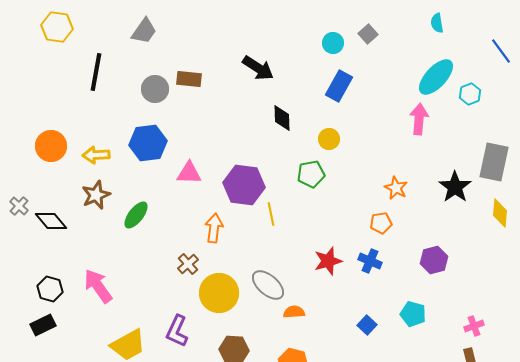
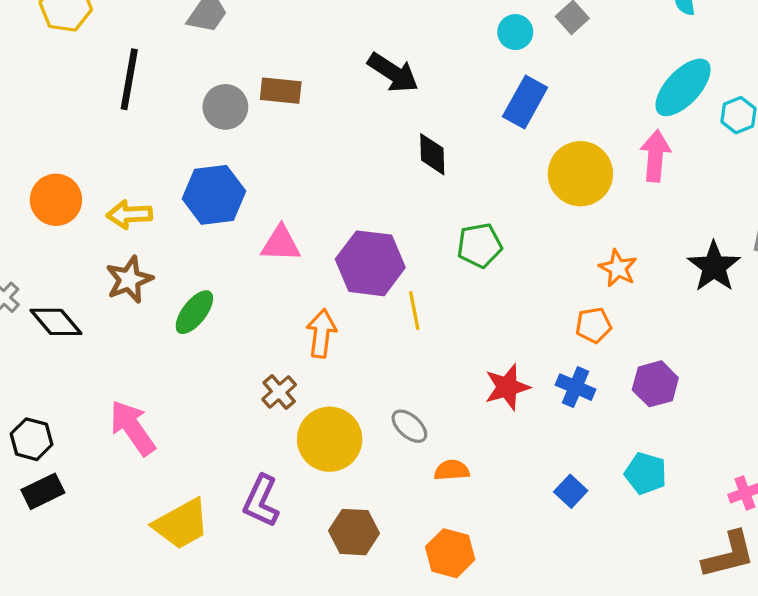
yellow circle: (329, 139) -> (580, 174), moved, size x1.8
purple hexagon: (434, 260) -> (655, 384), moved
gray ellipse: (268, 285) -> (409, 426), size x0.7
black hexagon: (50, 289) -> (32, 439), moved

